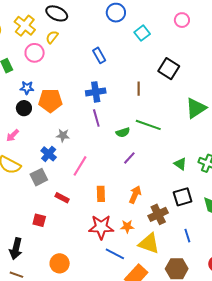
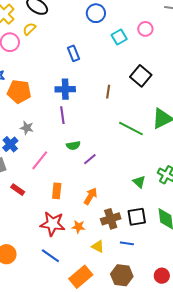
pink circle: (182, 20) -> (145, 29), moved
green line: (148, 125) -> (131, 128), moved
green semicircle: (123, 132) -> (73, 145), moved
green triangle: (180, 164) -> (139, 182), moved
black square: (183, 197) -> (137, 217), moved
blue line: (187, 236) -> (127, 243), moved, turned -72
yellow triangle: (149, 243) -> (98, 246), size x0.6
blue line: (115, 254) -> (50, 256), moved

